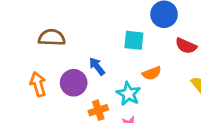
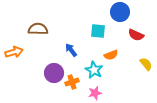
purple circle: (74, 83) -> (54, 73), moved
orange arrow: (38, 84) -> (14, 52), moved, turned 90

